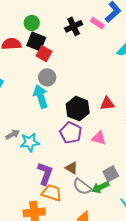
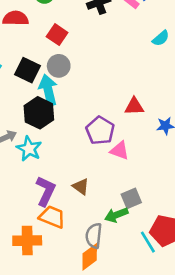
black square: (36, 42) -> (27, 70), moved
black hexagon: (78, 109) -> (39, 113), moved
purple pentagon: (71, 133) -> (100, 131), moved
cyan star: (30, 142) -> (29, 149), turned 30
gray semicircle: (82, 187) -> (94, 236), moved, turned 54

